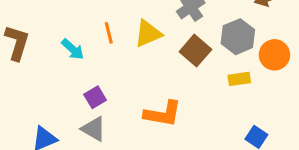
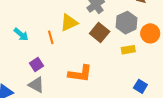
orange line: (109, 33) -> (51, 37), moved

